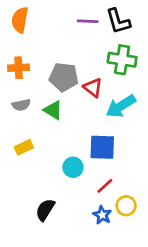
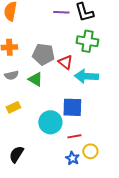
cyan arrow: (121, 106) -> (86, 76), turned 35
cyan circle: (73, 167) -> (50, 122), size x1.5
red line: (105, 186) -> (74, 136), turned 32
black semicircle: (45, 210) -> (16, 154), moved

